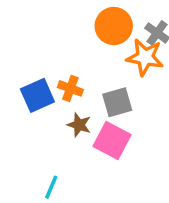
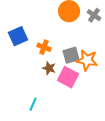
orange star: (145, 57) -> (87, 60), moved
blue square: (37, 95) -> (18, 36), moved

